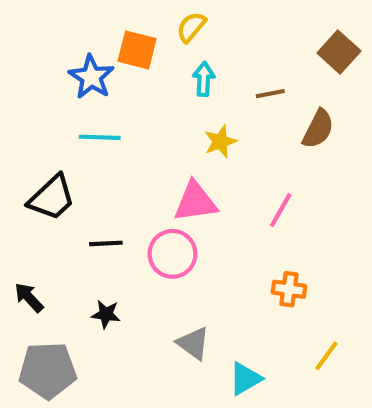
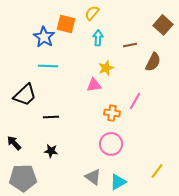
pink triangle: (195, 202) -> (94, 85), moved, size x0.7
pink circle: (172, 254) -> (111, 144), moved
orange cross: (289, 289) -> (112, 113), moved
gray triangle: (193, 343) -> (93, 177), moved

